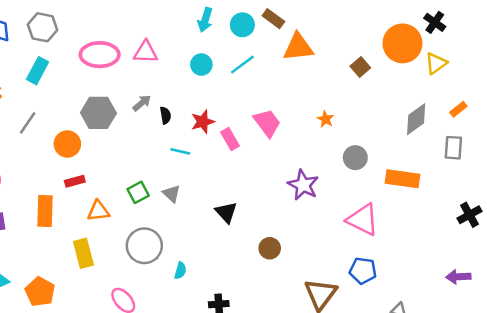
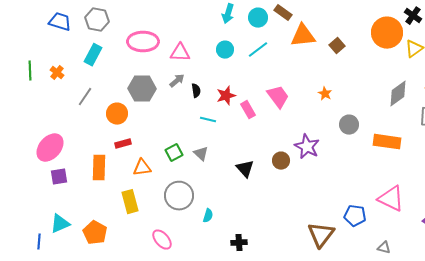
pink triangle: (146, 52) -> (180, 53), moved
brown square: (360, 67) -> (337, 46), moved
pink triangle: (363, 220) -> (391, 199), moved
brown circle: (270, 248) -> (281, 161), moved

